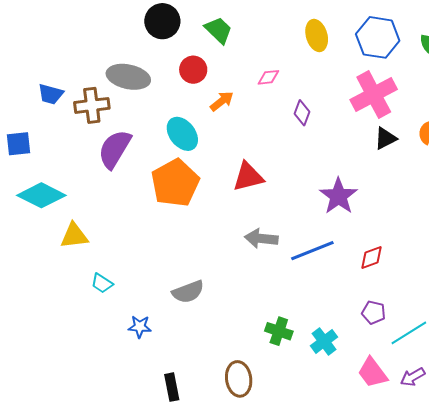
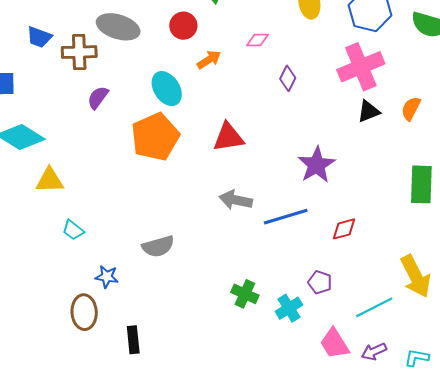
purple semicircle: (115, 149) -> (98, 98), size x0.6
purple pentagon: (373, 313) -> (320, 282), moved
brown ellipse: (239, 379) -> (84, 312), moved

